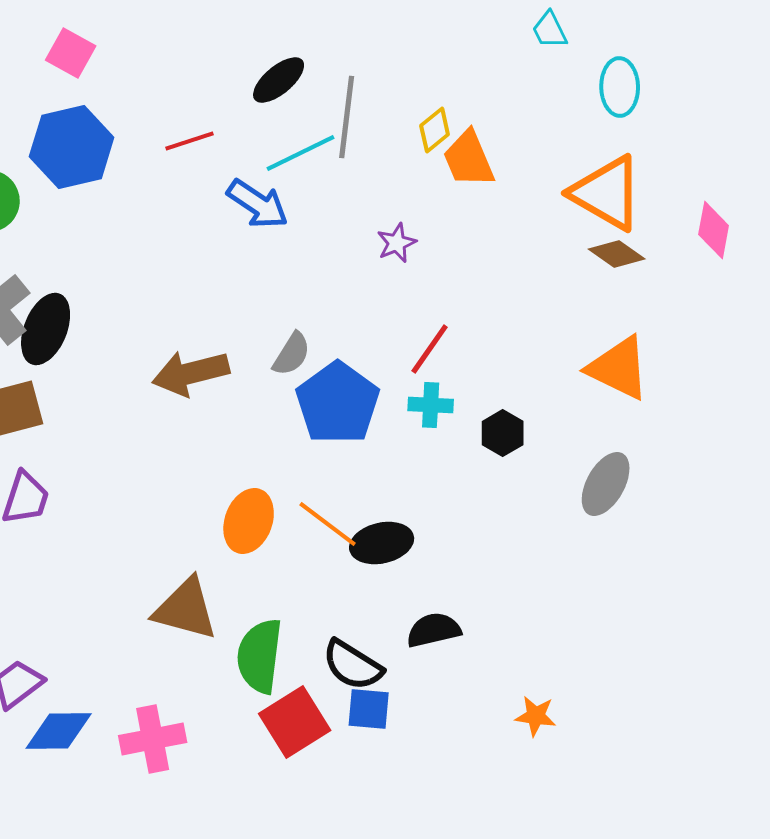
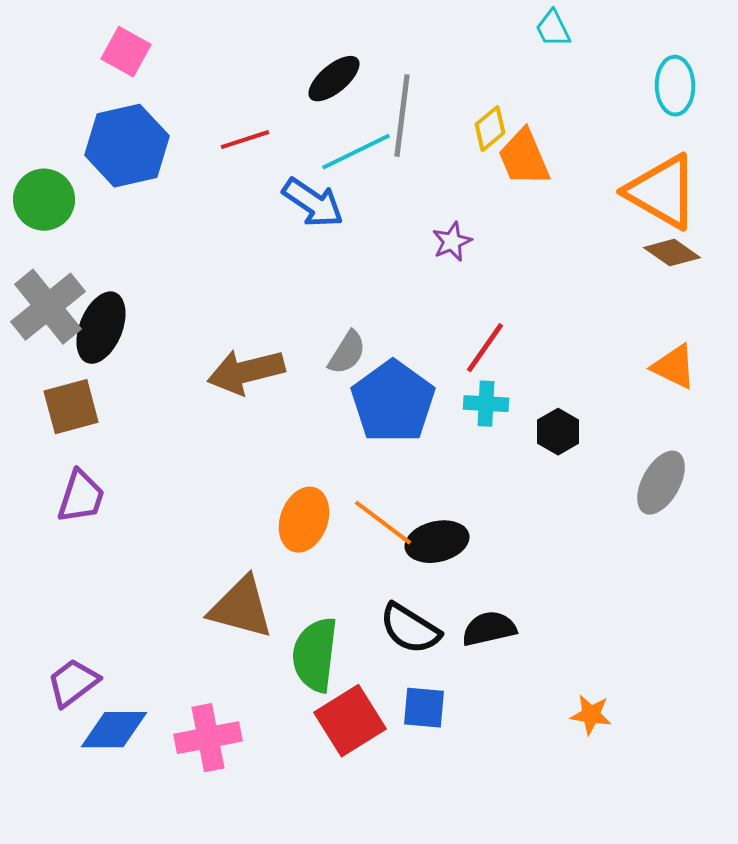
cyan trapezoid: (550, 30) -> (553, 29), moved
orange triangle: (619, 368) -> (674, 367), size x0.7
black semicircle: (353, 665) -> (410, 629), moved

